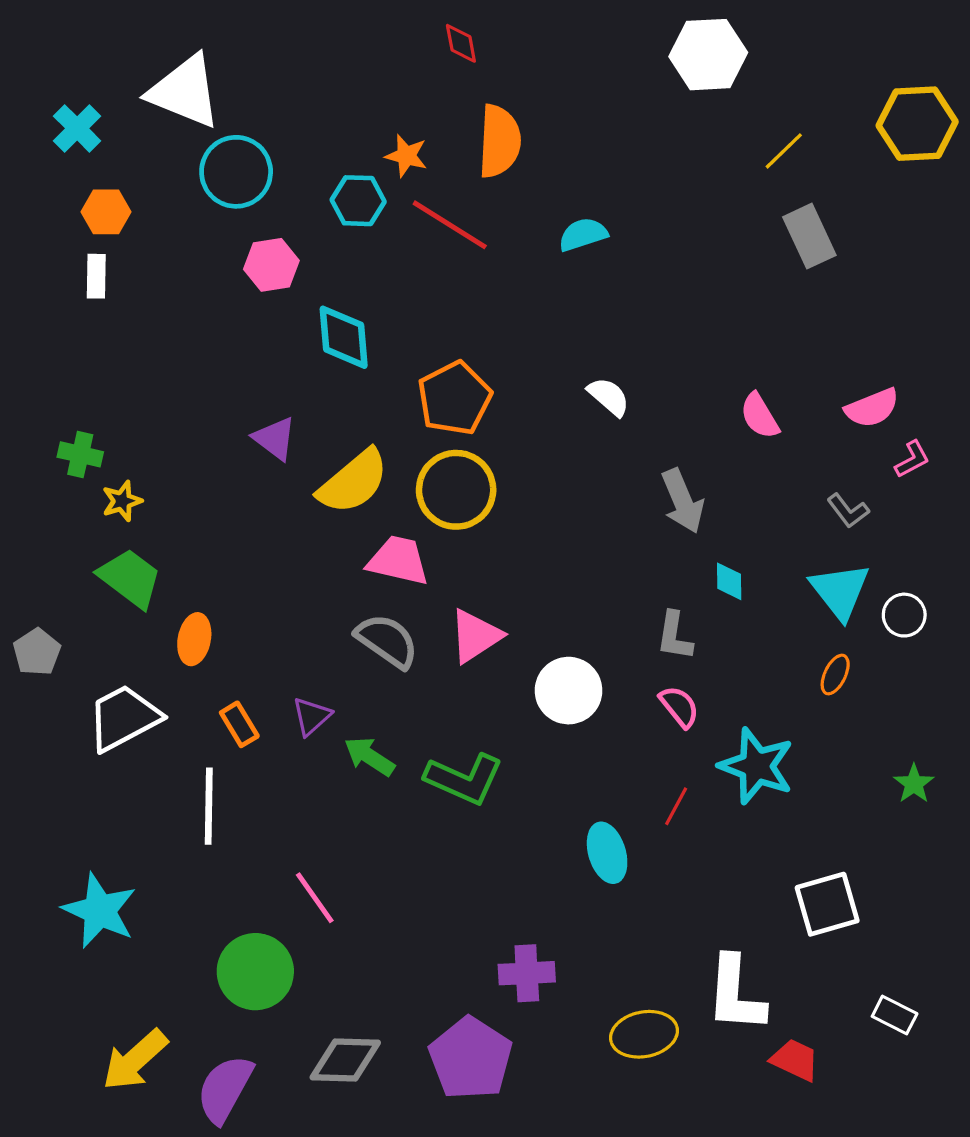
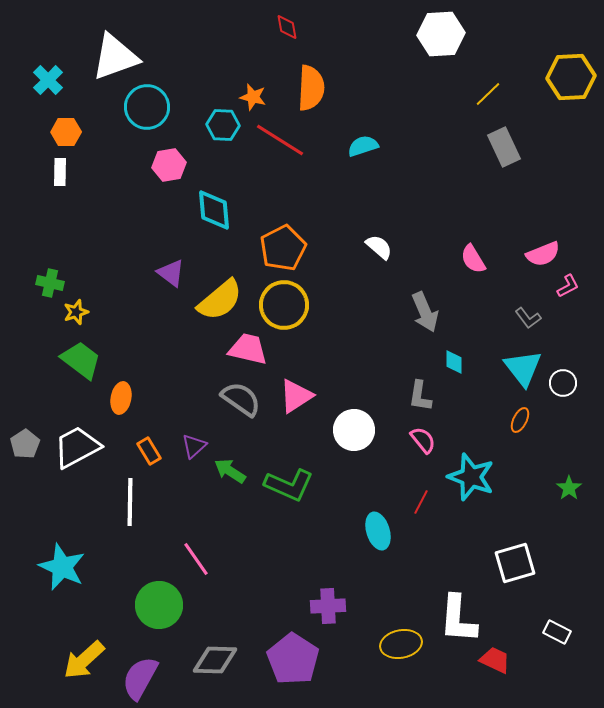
white triangle: (185, 91) -> (115, 57), turned -42
gray pentagon: (37, 652) -> (25, 444), moved

